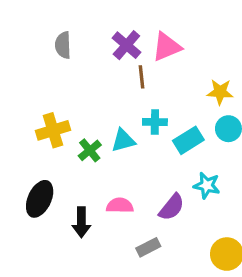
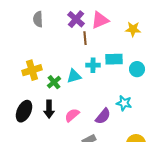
yellow star: (220, 92) -> (133, 29), moved
cyan rectangle: (188, 140) -> (114, 59), moved, turned 30
pink semicircle: (120, 206) -> (72, 115), turned -42
black arrow: (81, 222) -> (49, 109), moved

